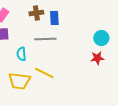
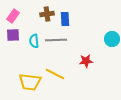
cyan semicircle: (21, 54) -> (34, 41), moved
red star: (97, 58) -> (86, 61), moved

